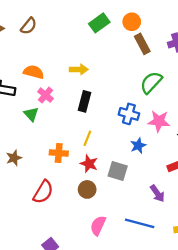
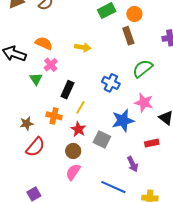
brown rectangle: (142, 44) -> (128, 36), moved
black rectangle: (85, 101) -> (67, 90), moved
blue cross: (129, 114) -> (111, 83), moved
blue star: (138, 146) -> (123, 121), size x1.6
brown star: (14, 158) -> (27, 123), moved
pink semicircle: (98, 226) -> (73, 172), moved

